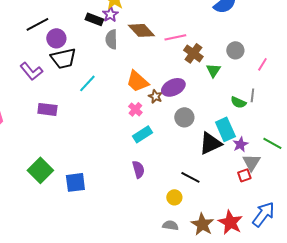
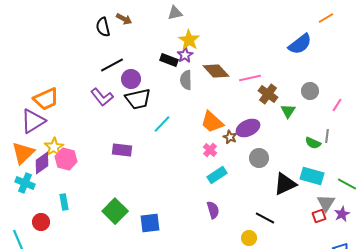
purple L-shape: (31, 71) -> (102, 97), moved
cyan rectangle: (225, 129) -> (312, 176), moved, turned -50
purple star: (240, 144) -> (342, 214), moved

